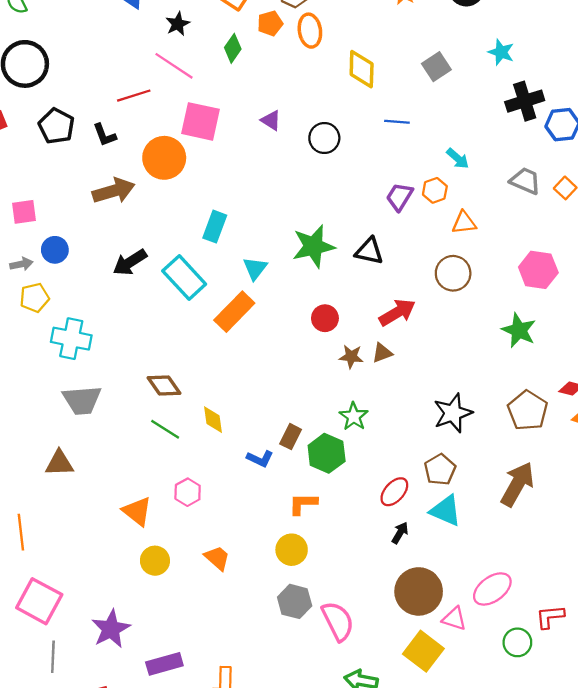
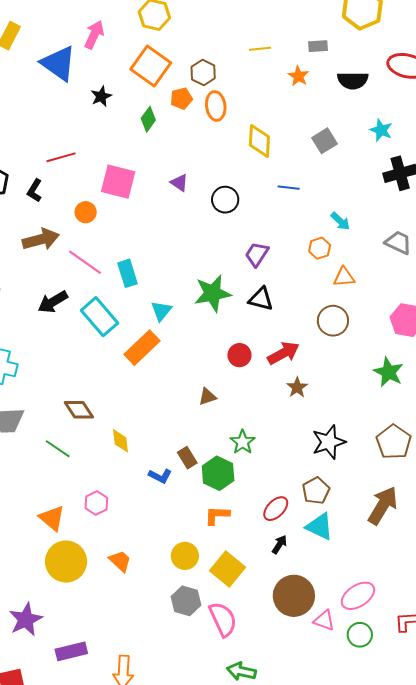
pink line: (174, 66) -> (85, 262), moved
black L-shape: (105, 135) -> (35, 191), turned 50
orange circle: (164, 158) -> (86, 212), size x0.6
purple trapezoid: (400, 197) -> (257, 254), moved
cyan rectangle: (215, 227) -> (128, 273), turned -40
red circle: (325, 318) -> (239, 355), moved
brown triangle: (382, 353) -> (207, 397), moved
brown star: (351, 357) -> (297, 387), moved, turned 30
green line: (165, 429) -> (58, 449), moved
brown rectangle: (291, 437) -> (187, 458), turned -60
orange L-shape: (303, 504) -> (217, 515), moved
yellow circle: (155, 561) -> (66, 562), size x1.6
green circle: (517, 642) -> (360, 635), moved
yellow square: (423, 651) -> (228, 569), moved

